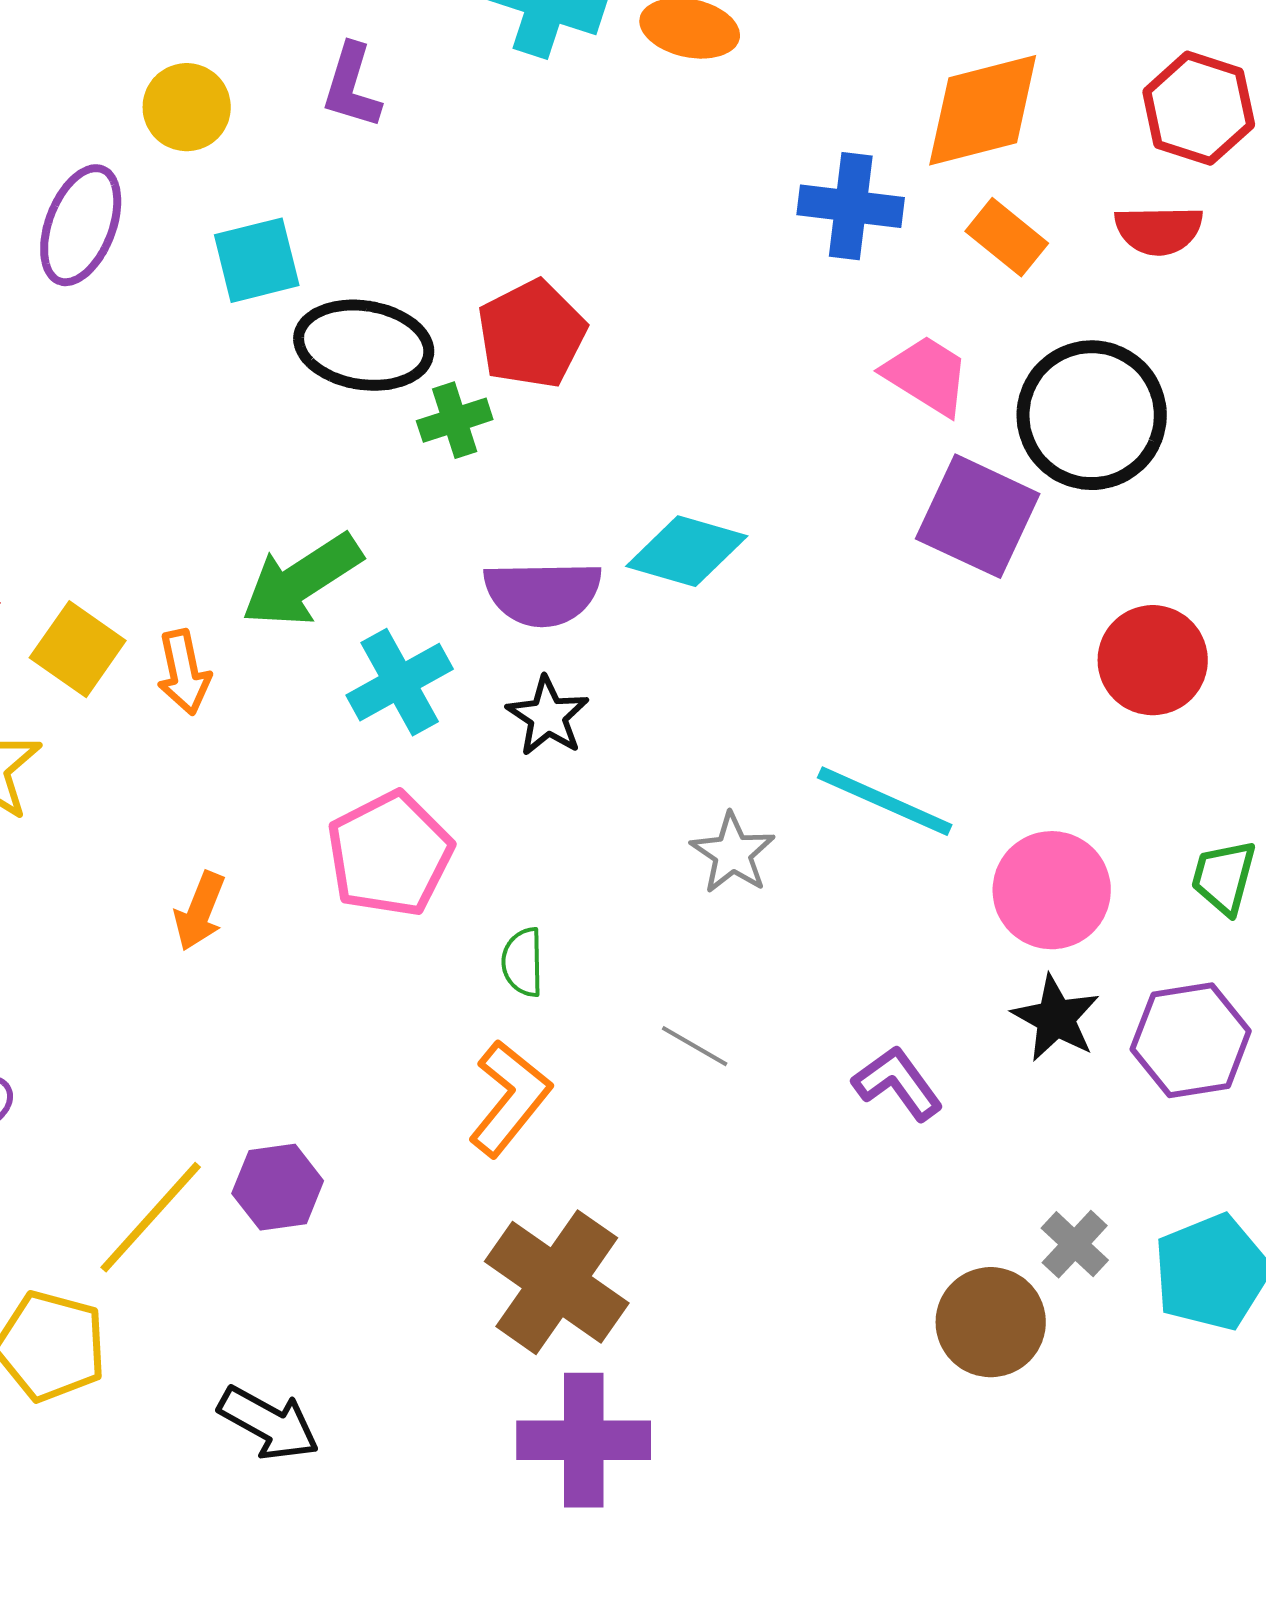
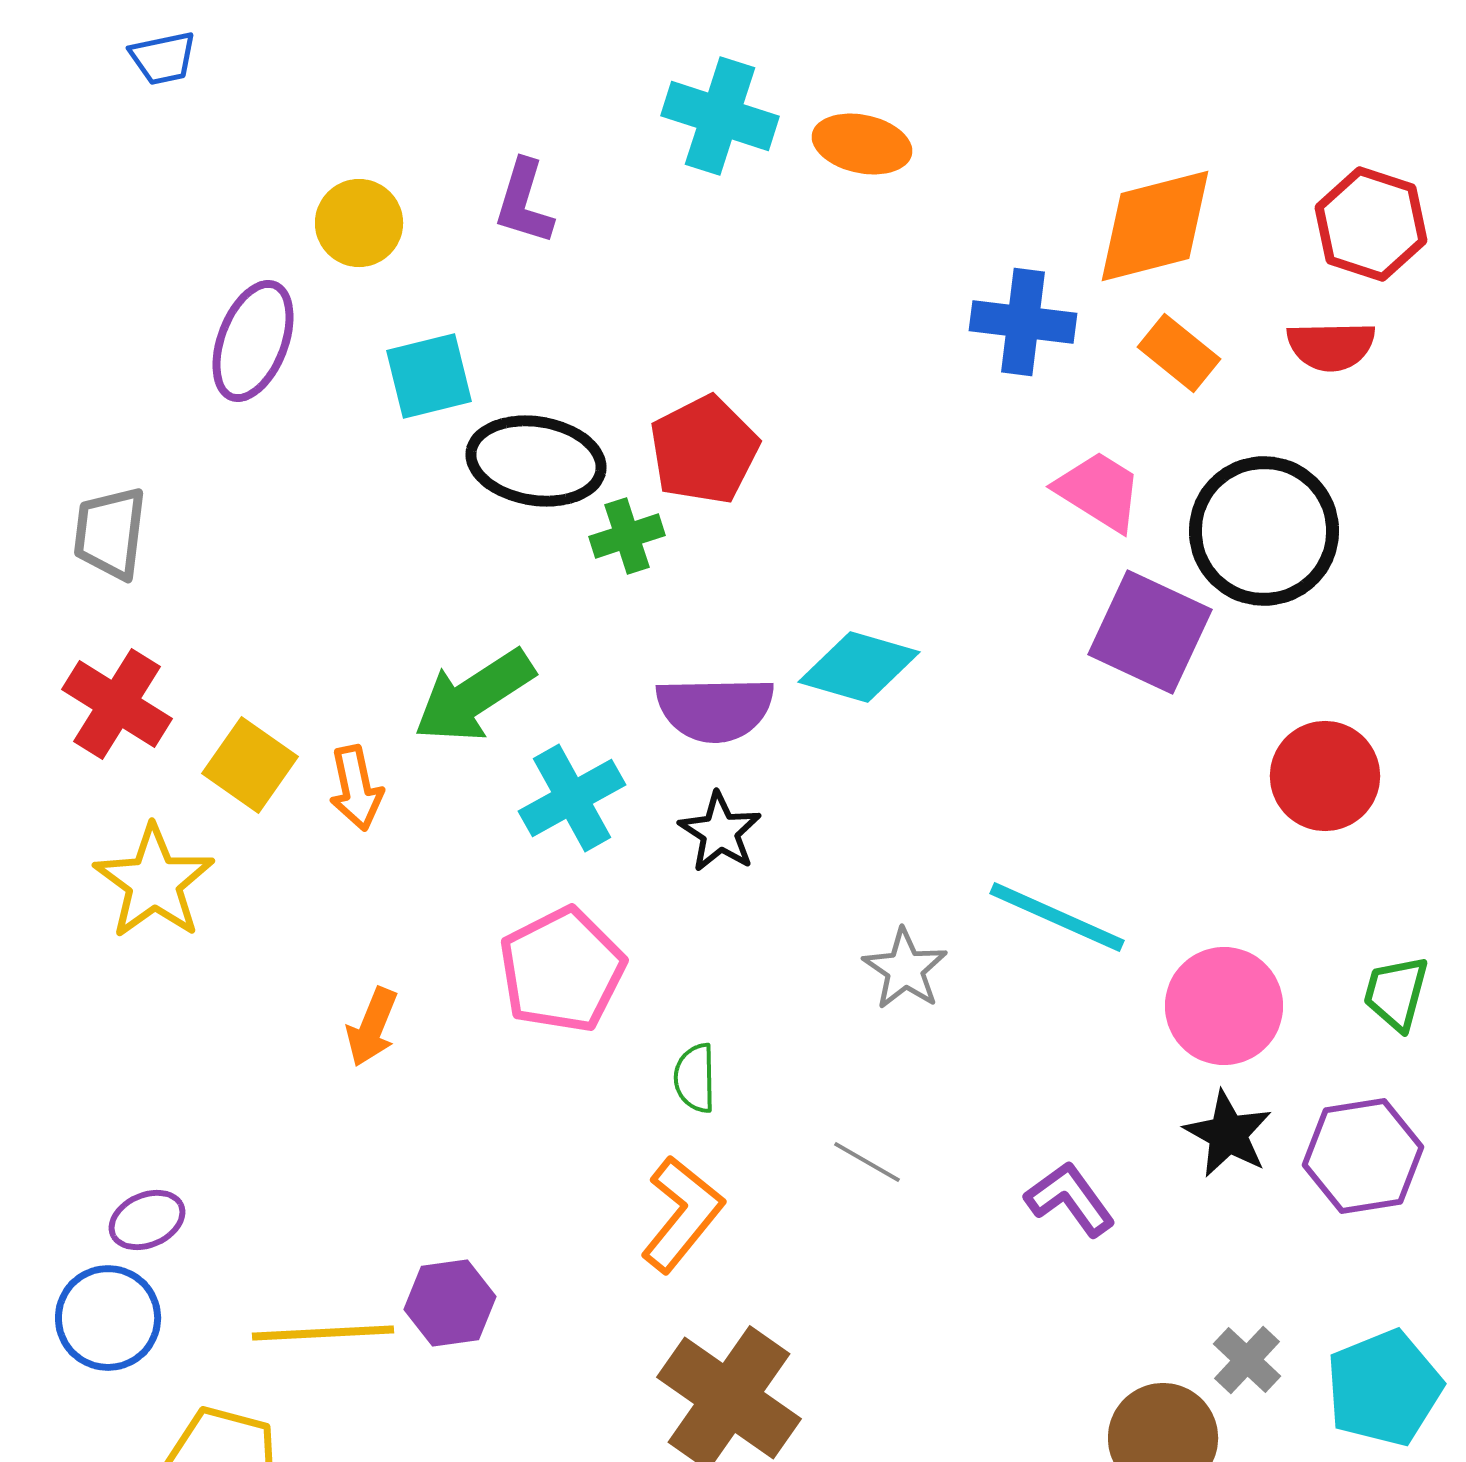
yellow line: (151, 1217) -> (323, 1333), turned 45

